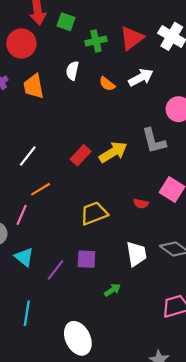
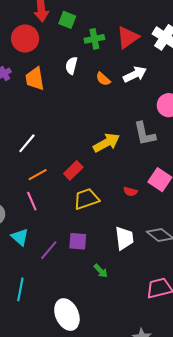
red rectangle: (81, 155) -> (73, 170), moved
pink line: (22, 215) -> (32, 201), moved, turned -48
green arrow: (112, 290) -> (101, 271), turned 77

